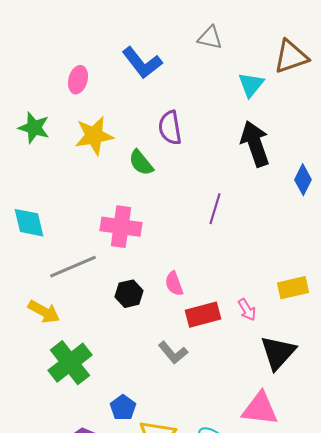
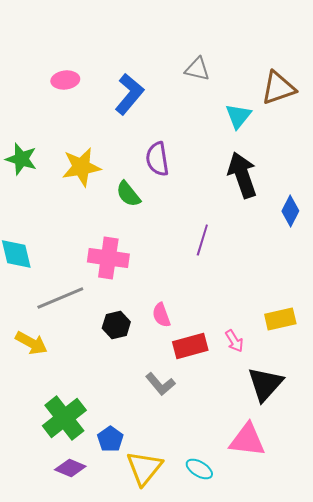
blue L-shape: (142, 63) -> (129, 94), turned -102
pink ellipse: (78, 80) -> (65, 80), moved, turned 68
green cross: (70, 363) -> (64, 418), moved

